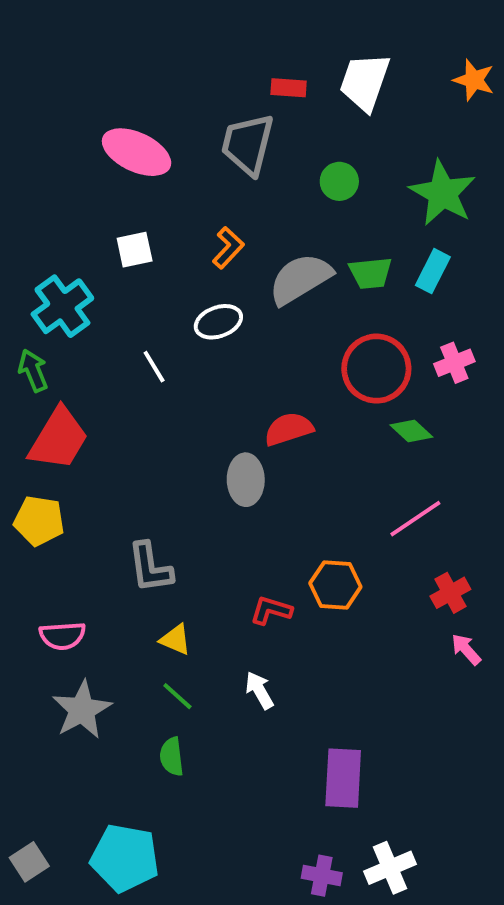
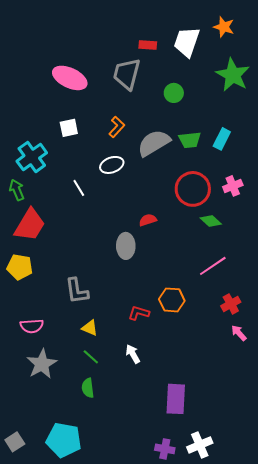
orange star: (474, 80) -> (224, 27), moved
green star: (443, 193) -> (233, 75), moved
red semicircle: (289, 429) -> (148, 220), size x0.7

